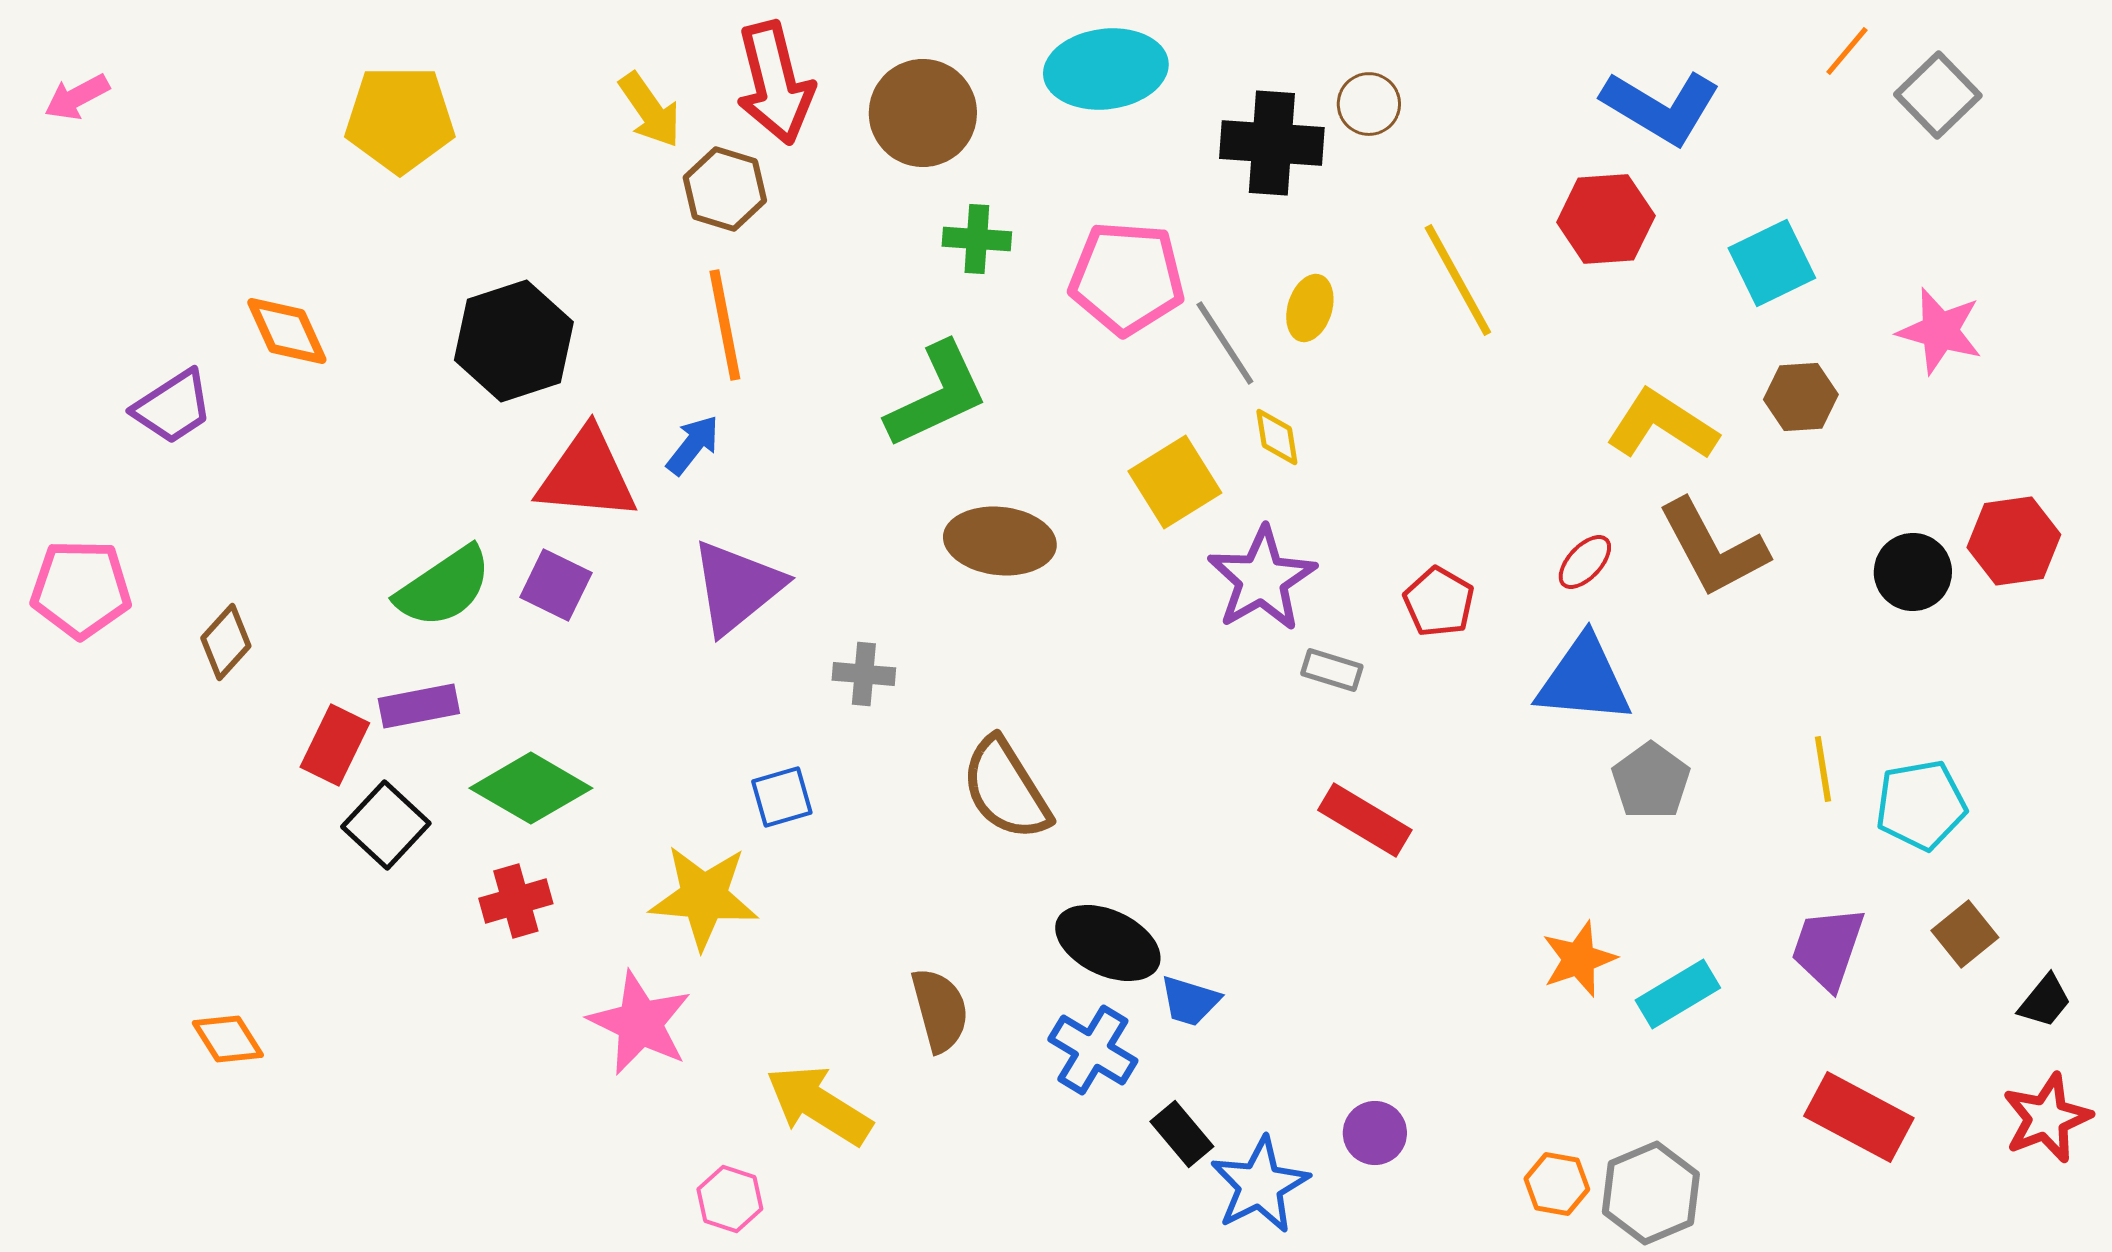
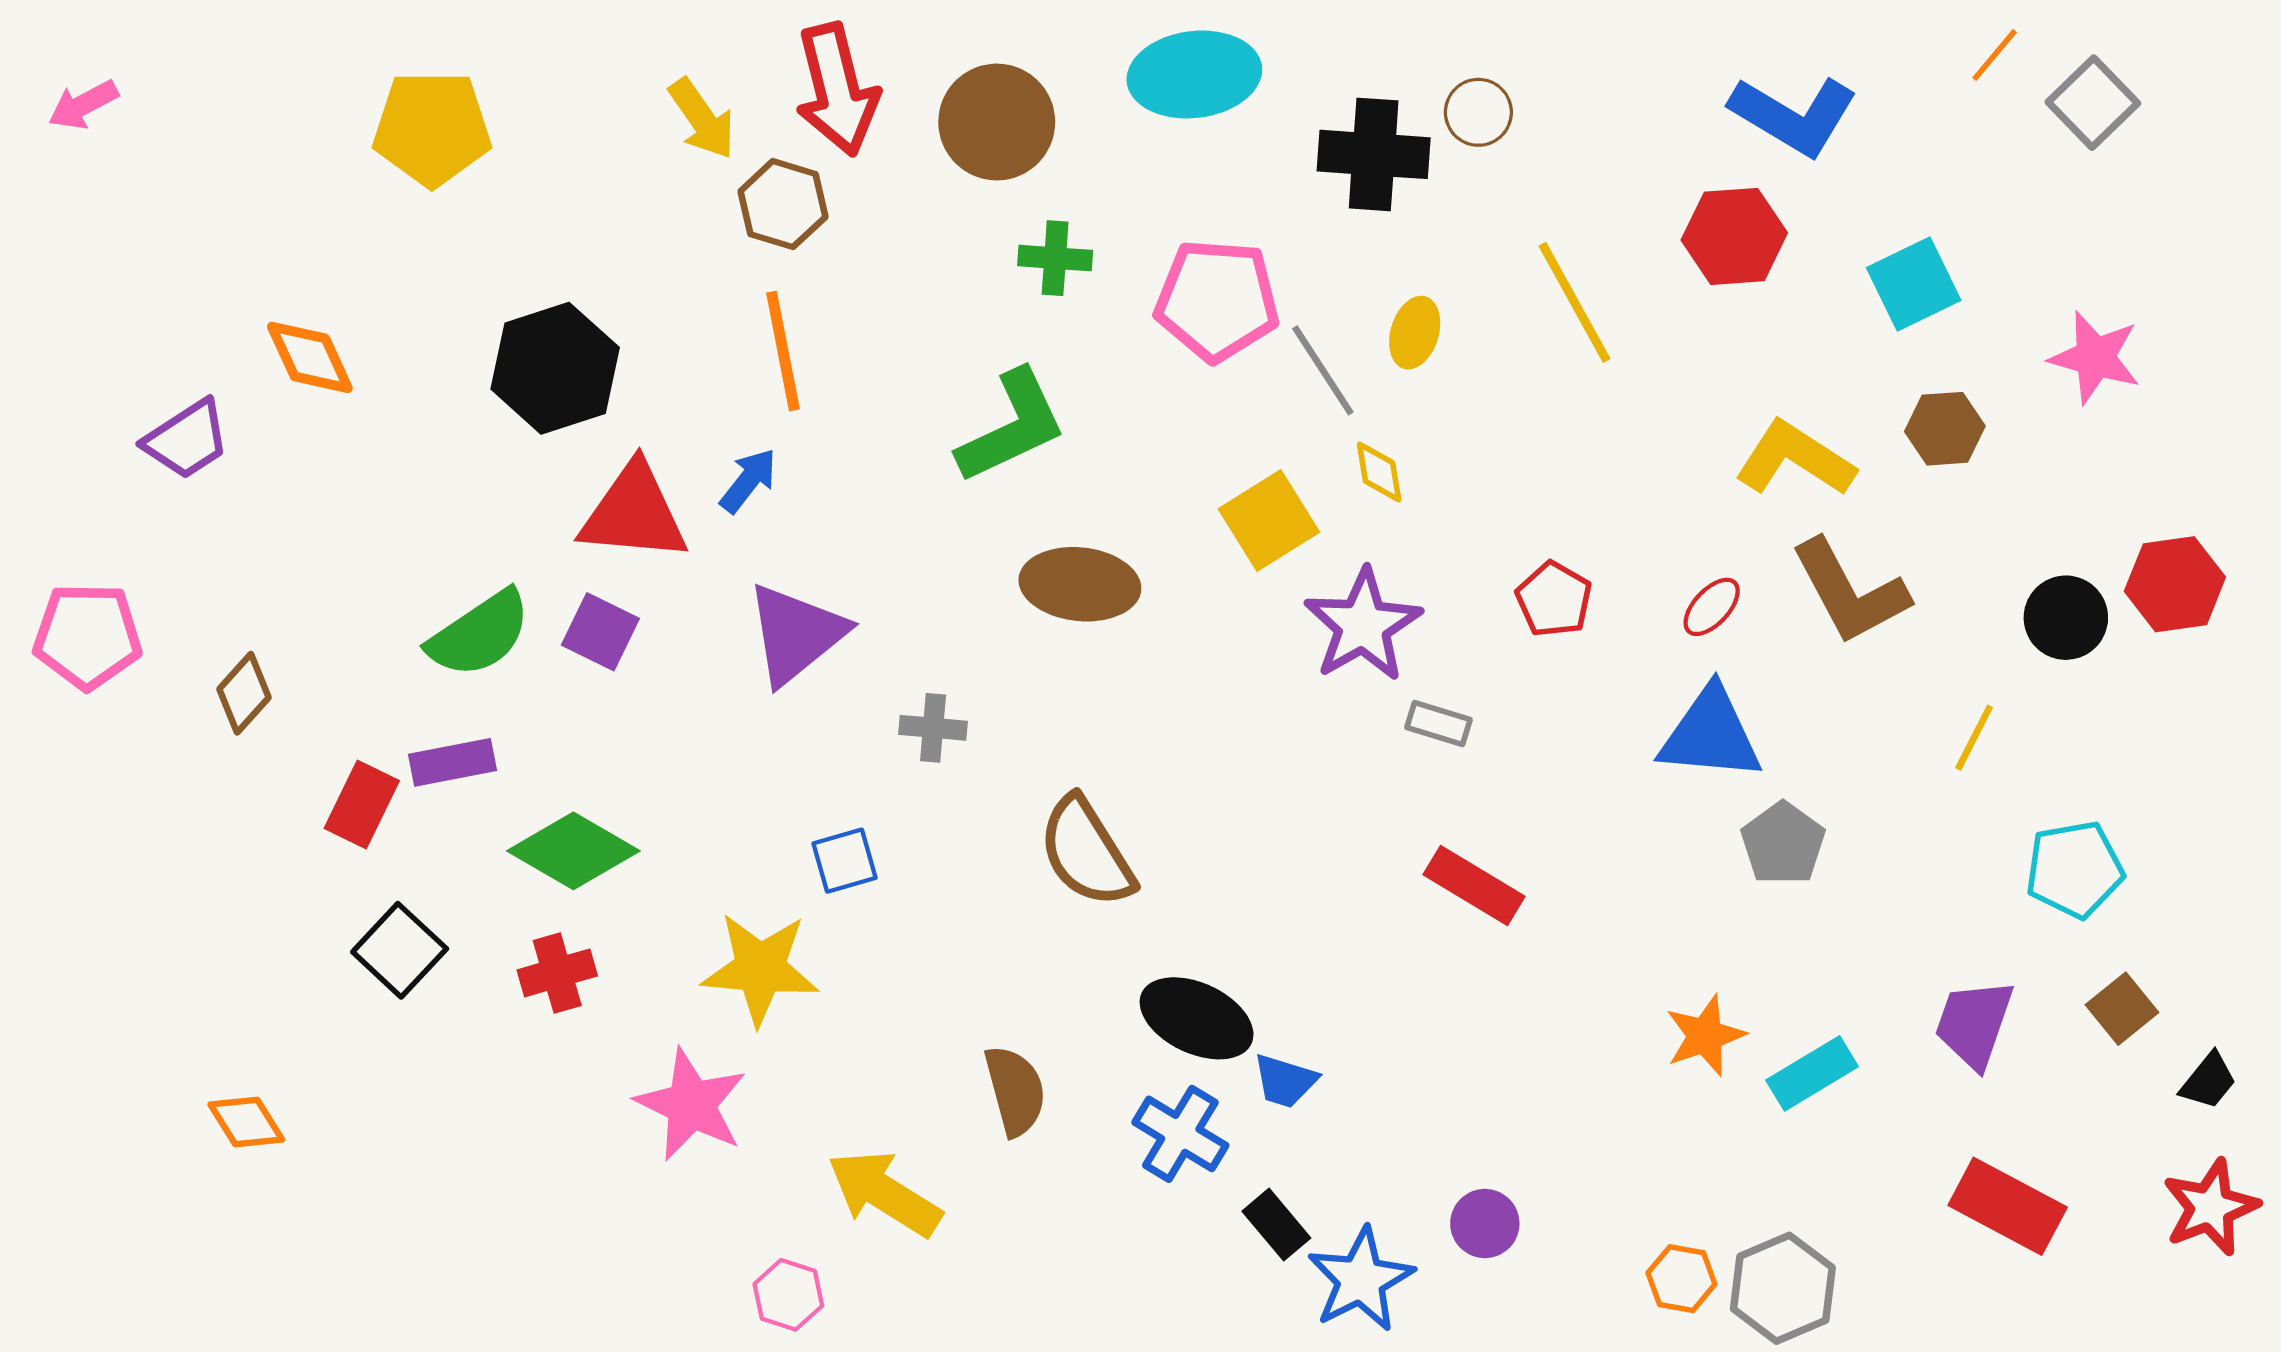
red pentagon: (1439, 602) -> (1554, 599), moved
yellow line: (1823, 769) -> (1974, 738), moved, turned 36
black square: (386, 825) -> (400, 950), moved

